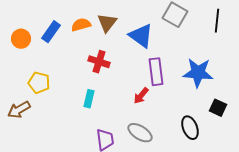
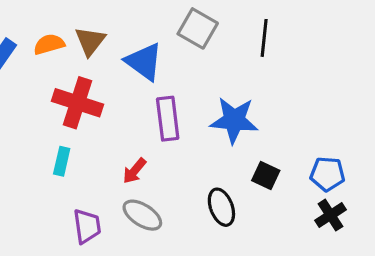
red cross: (99, 62) -> (77, 103), size x1.4
red arrow: (141, 96) -> (134, 171), moved

